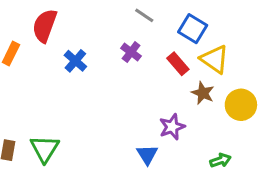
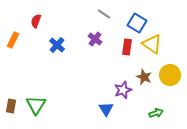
red semicircle: (45, 26) -> (36, 21), size x0.6
red rectangle: (178, 64) -> (127, 47), turned 49
brown star: (203, 93) -> (144, 77), moved

